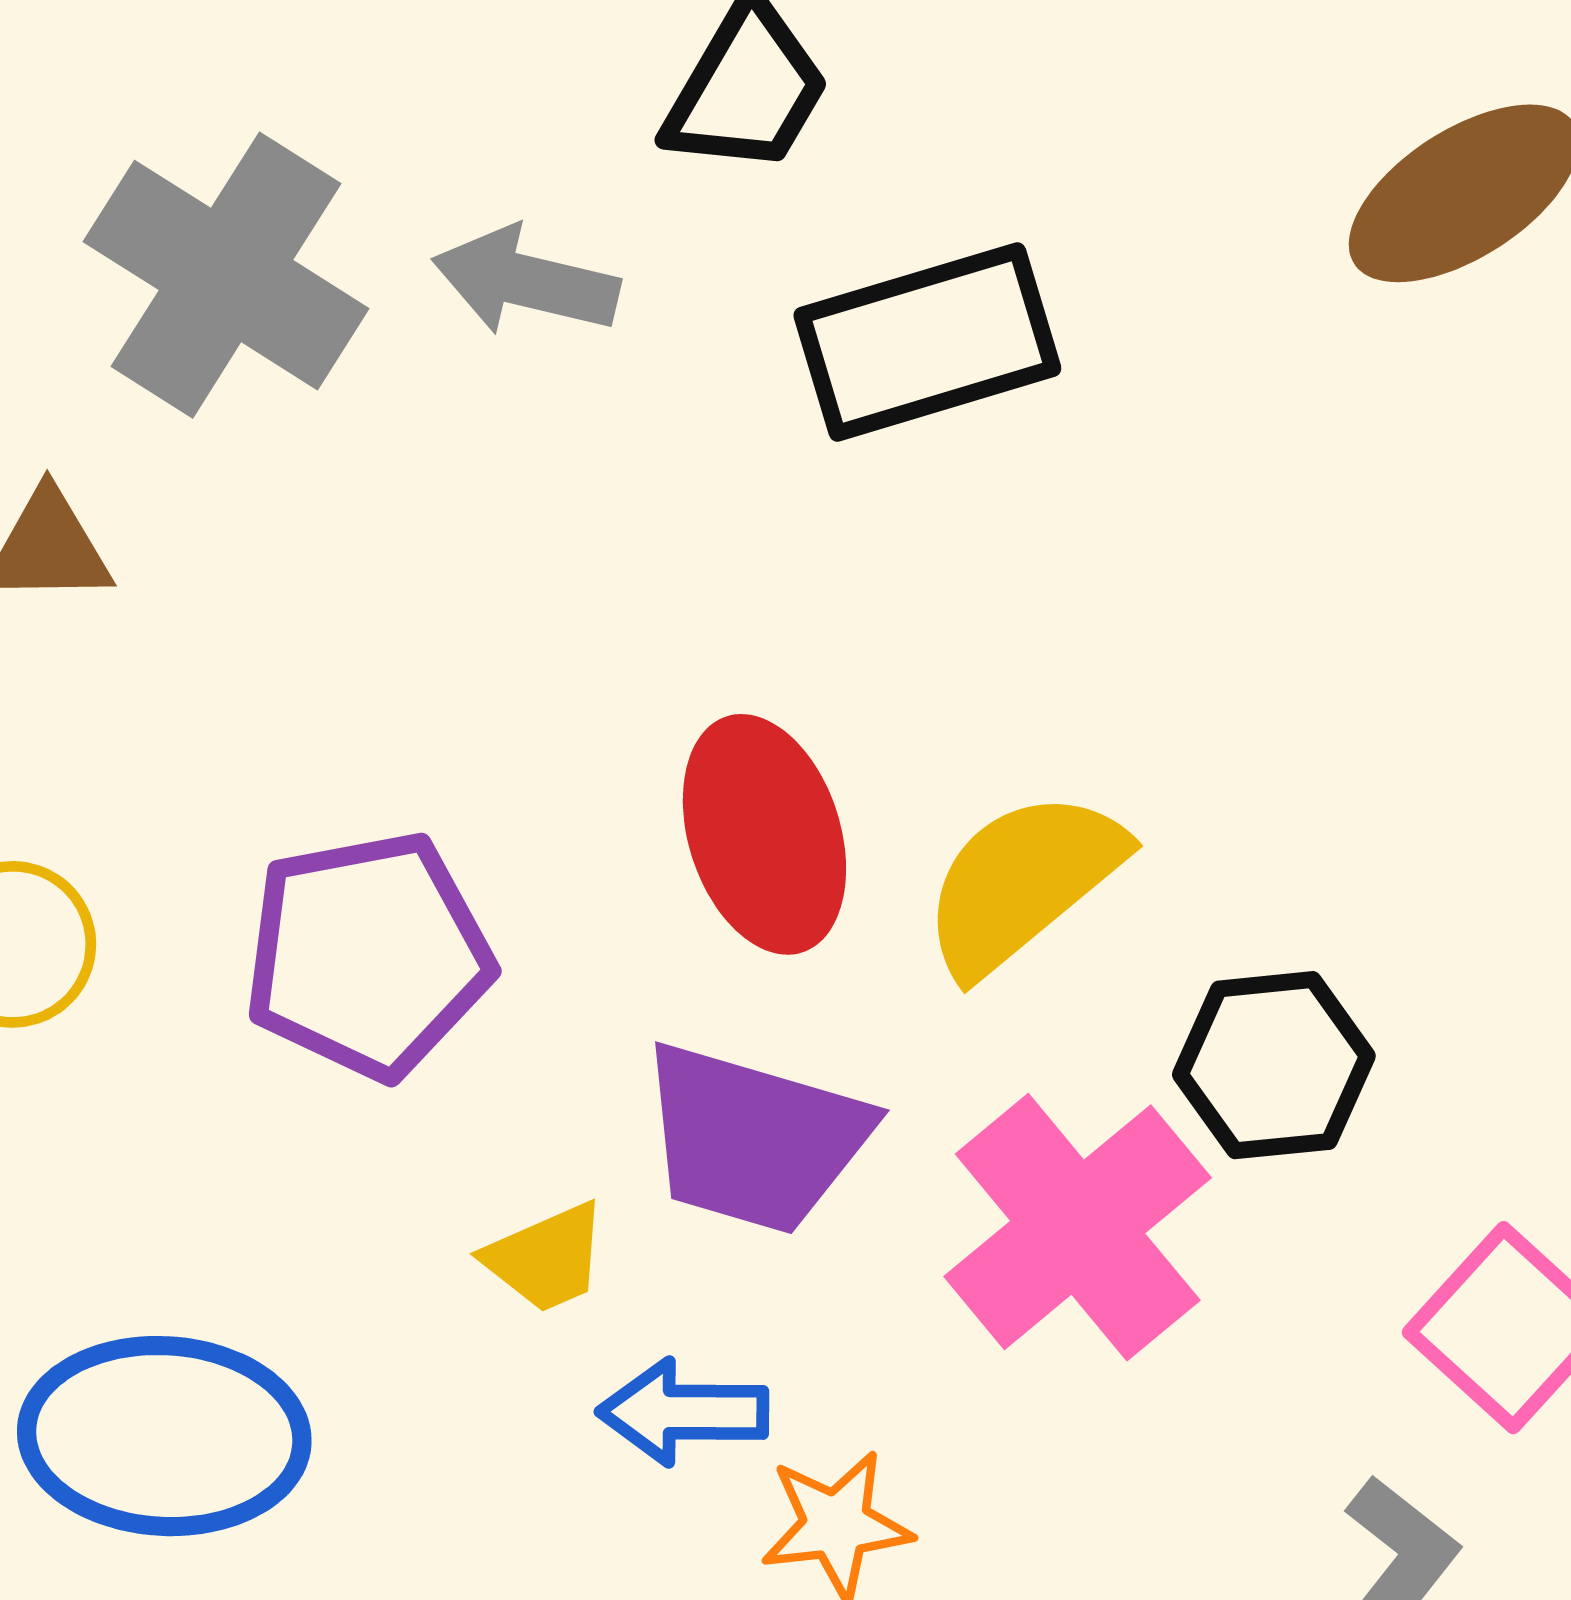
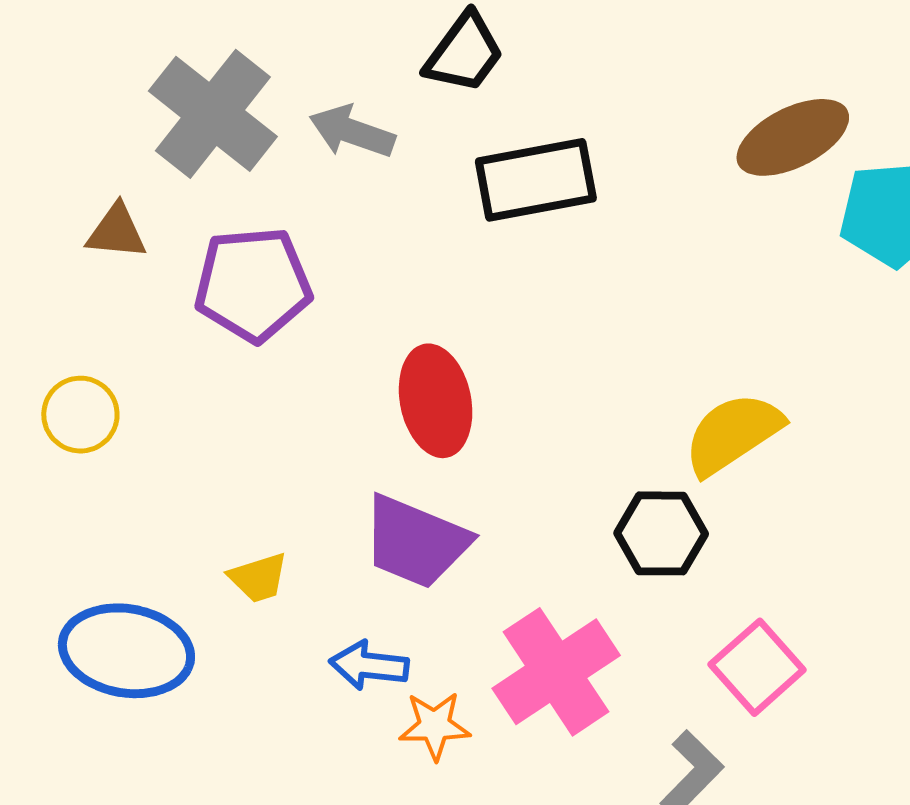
yellow semicircle: (1023, 882) -> (733, 434), moved
purple pentagon: (368, 955) -> (253, 284), moved
pink cross: (1078, 1227) -> (556, 672), moved
yellow trapezoid: (546, 1258) -> (258, 578), moved

